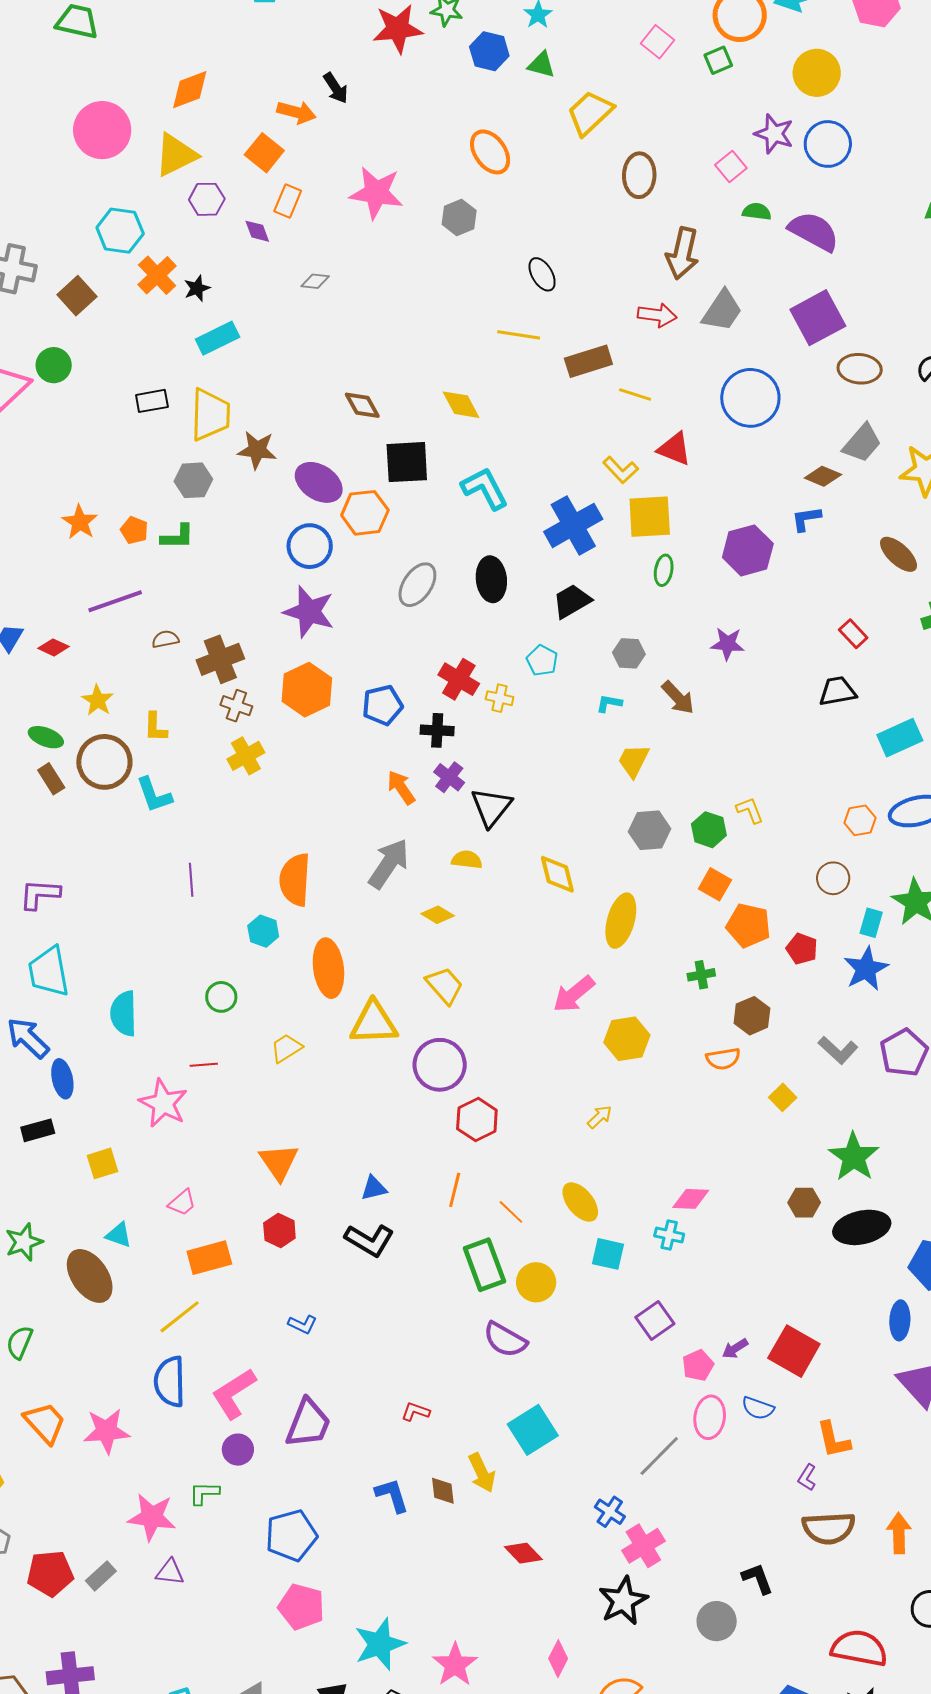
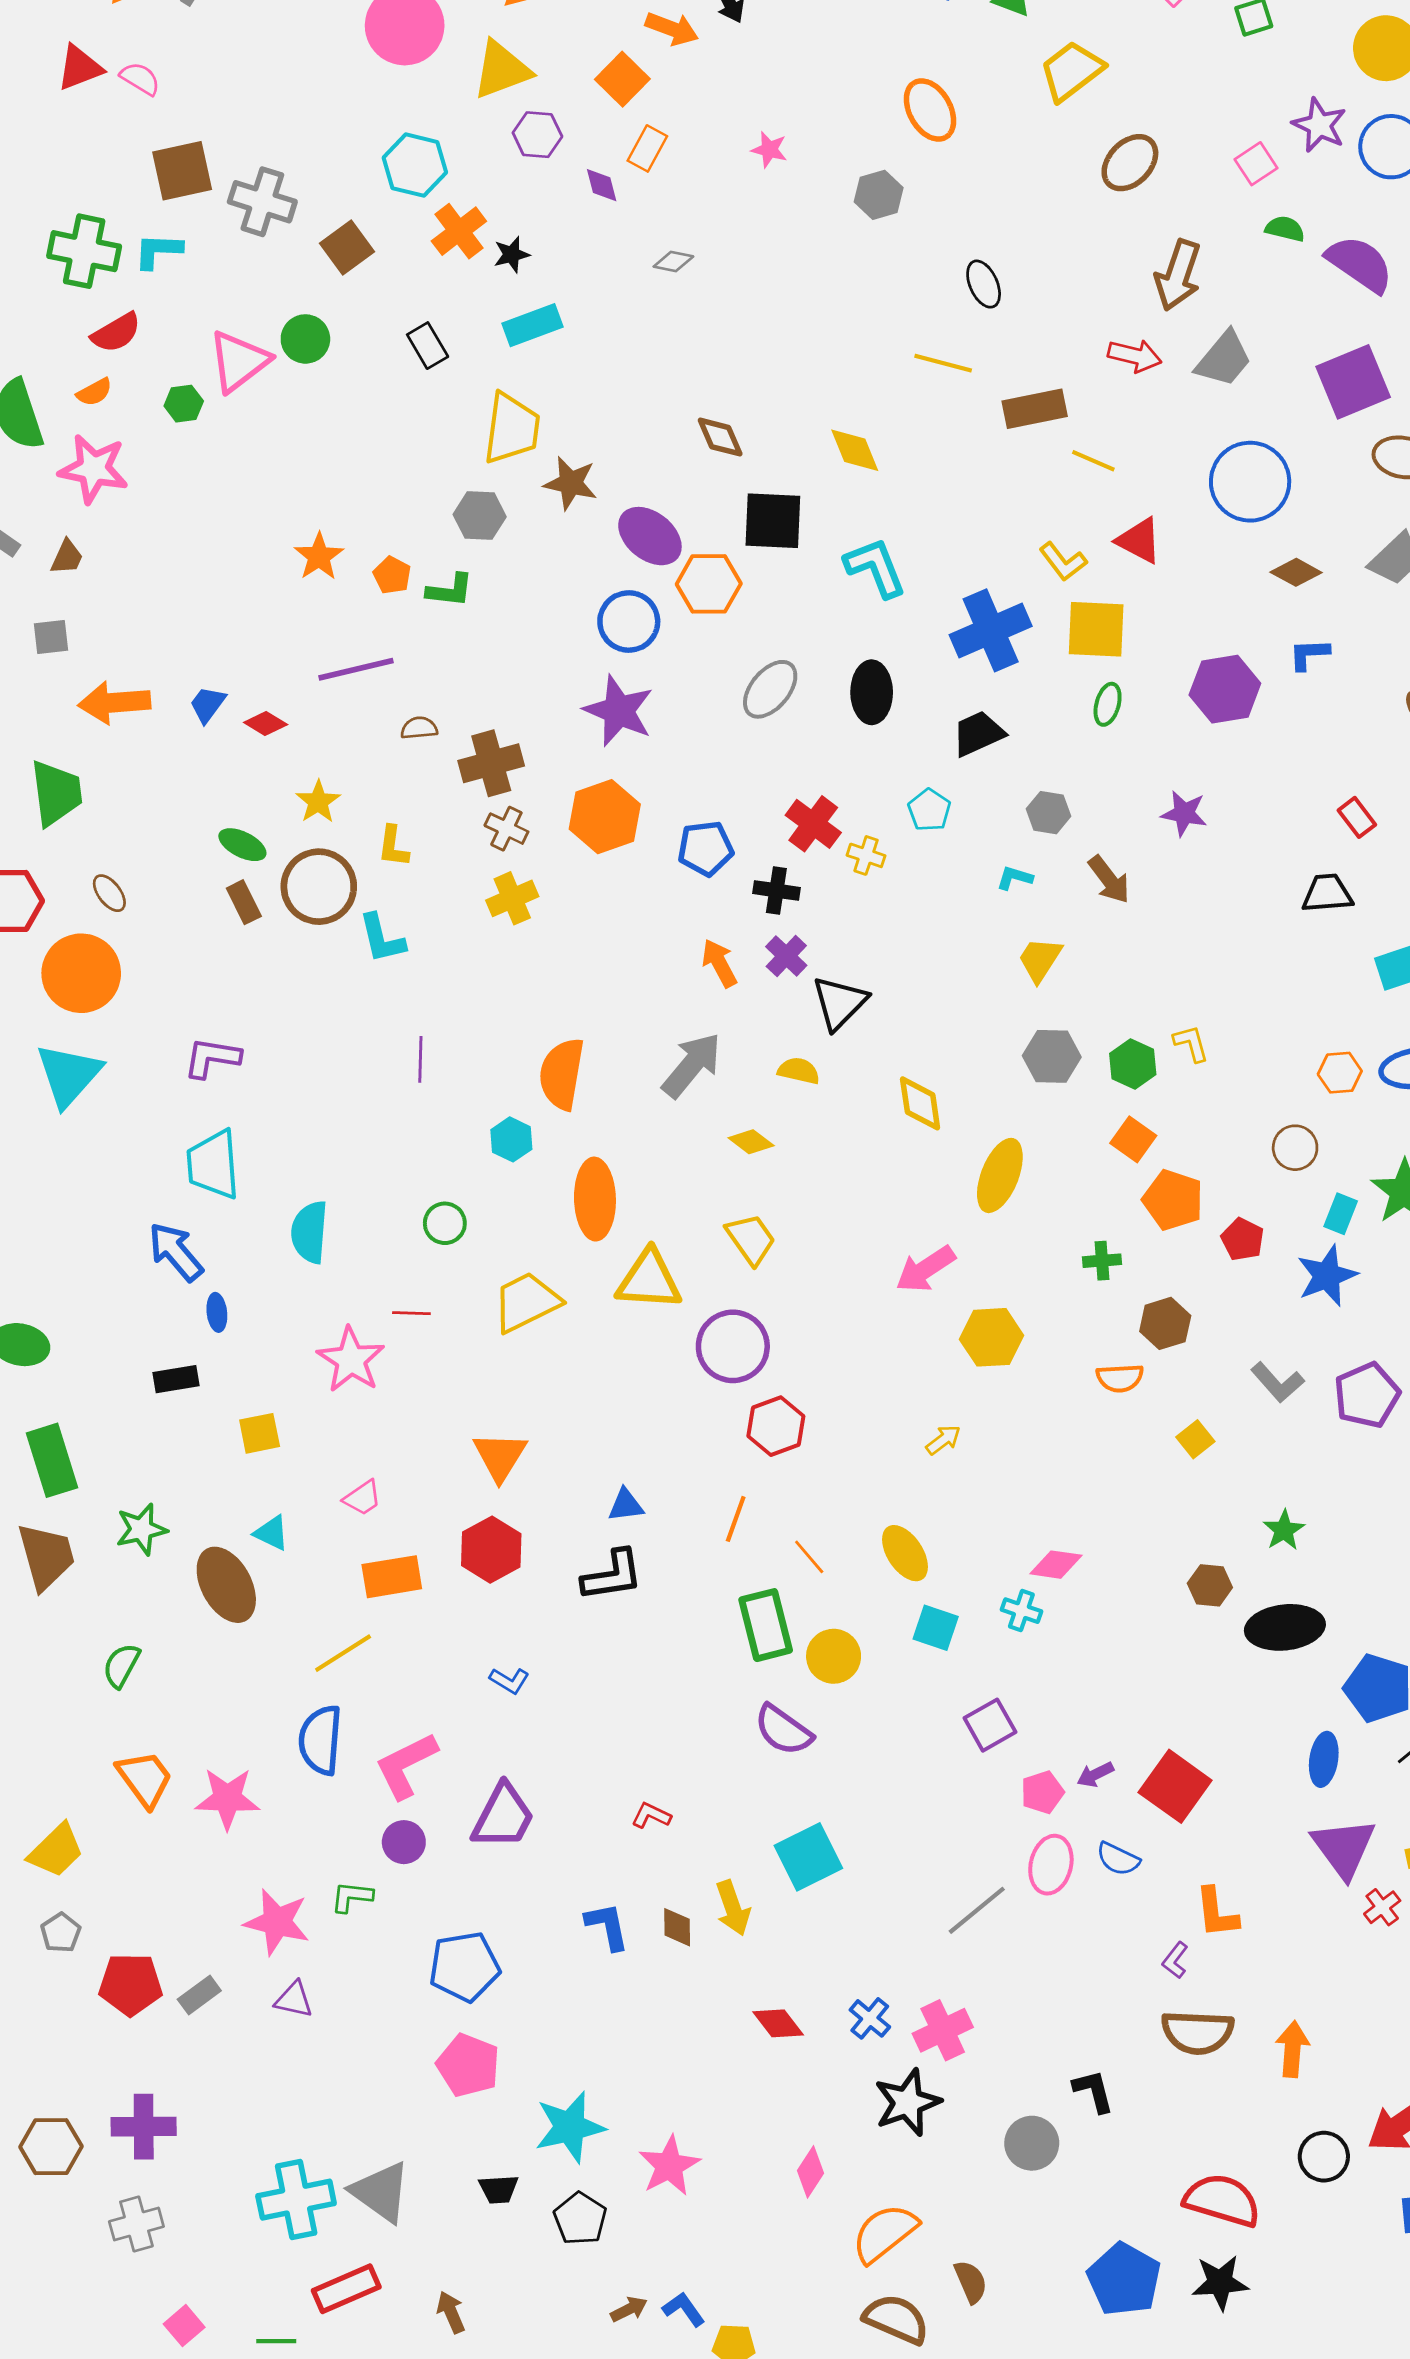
brown ellipse: (639, 175) -> (1130, 163), turned 36
pink star: (376, 193) -> (769, 150), size x0.5
black rectangle: (152, 401) -> (428, 346), moved, turned 64
brown diamond: (823, 476) -> (1296, 572), moved
yellow trapezoid: (286, 1048) -> (526, 1302), size x1.6
blue ellipse: (62, 1079) -> (217, 1312), size x0.7
green star: (854, 1157) -> (1284, 1530), size x0.6
red hexagon: (279, 1230) -> (491, 1550), size x1.4
black L-shape: (369, 1240) -> (612, 1575), turned -45
blue cross: (610, 1512) -> (870, 2018), moved

